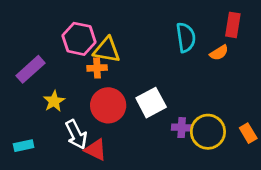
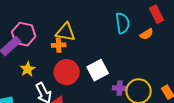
red rectangle: (233, 25) -> (157, 14), turned -36
pink hexagon: (79, 39) -> (24, 34), moved

